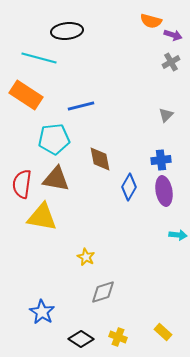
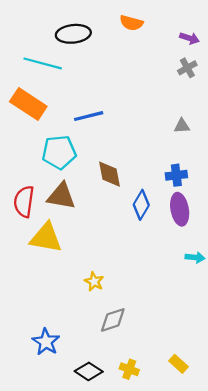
orange semicircle: (151, 21) -> (131, 23), moved
gray triangle: (166, 115) -> (182, 126), turned 42

